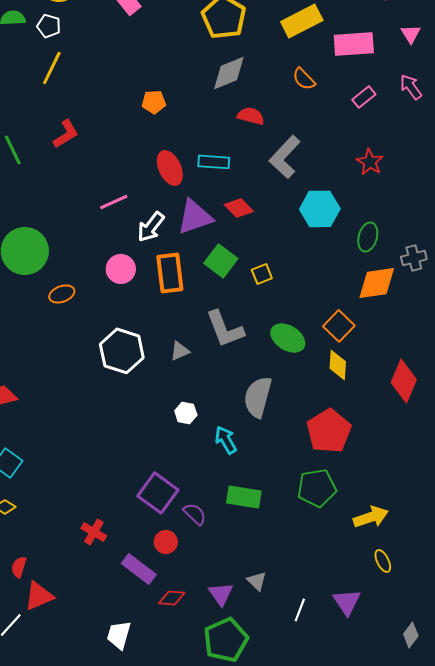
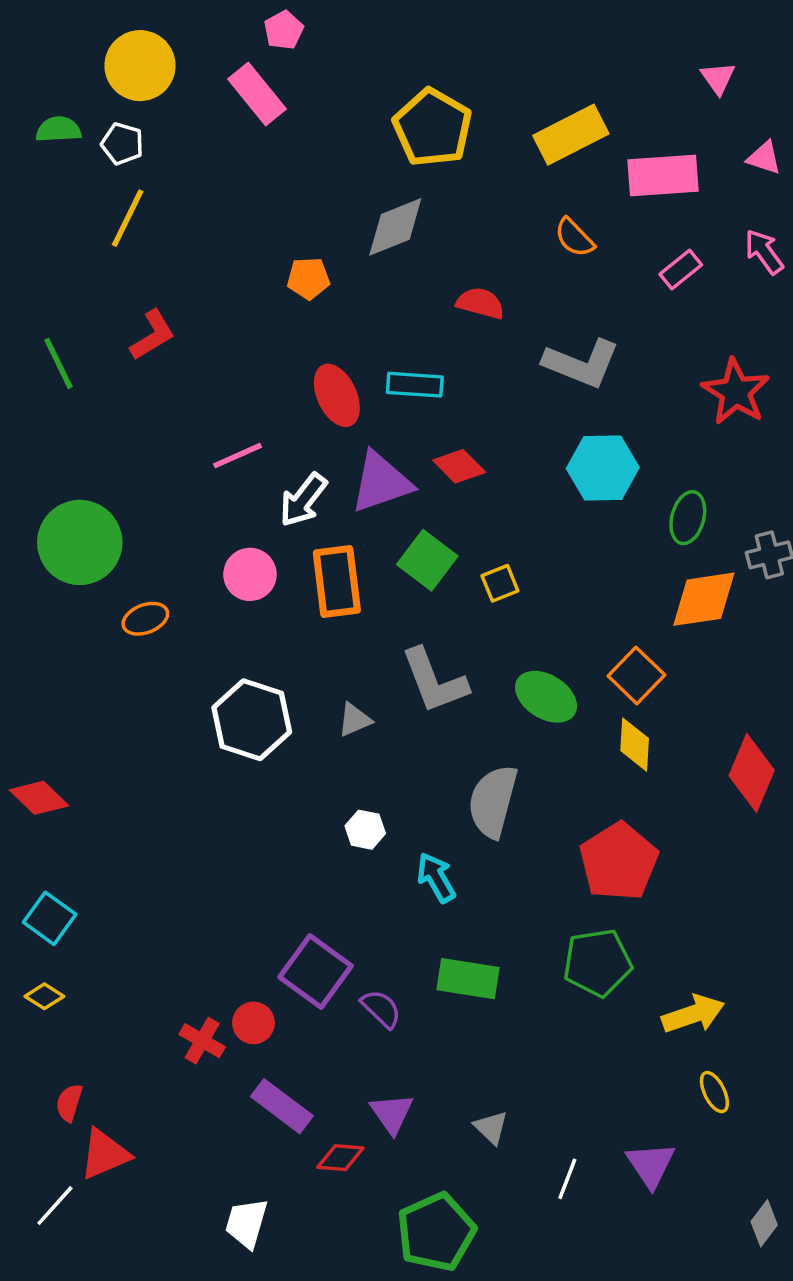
pink triangle: (411, 34) -> (764, 158), turned -40
gray diamond: (229, 73) -> (395, 227), moved
gray L-shape: (285, 157) -> (581, 363), moved, turned -111
red star: (370, 162) -> (736, 392), moved, size x1.4
red circle: (166, 542) -> (254, 1023), moved
purple triangle: (221, 594) -> (392, 1113), moved

